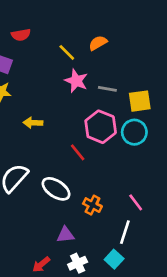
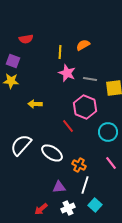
yellow line: (67, 52) -> (60, 52), turned 48
cyan circle: (134, 132) -> (108, 132), moved
white line: (125, 232) -> (85, 185), moved

